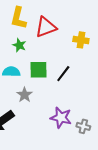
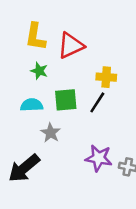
yellow cross: (81, 40) -> (106, 77), moved

